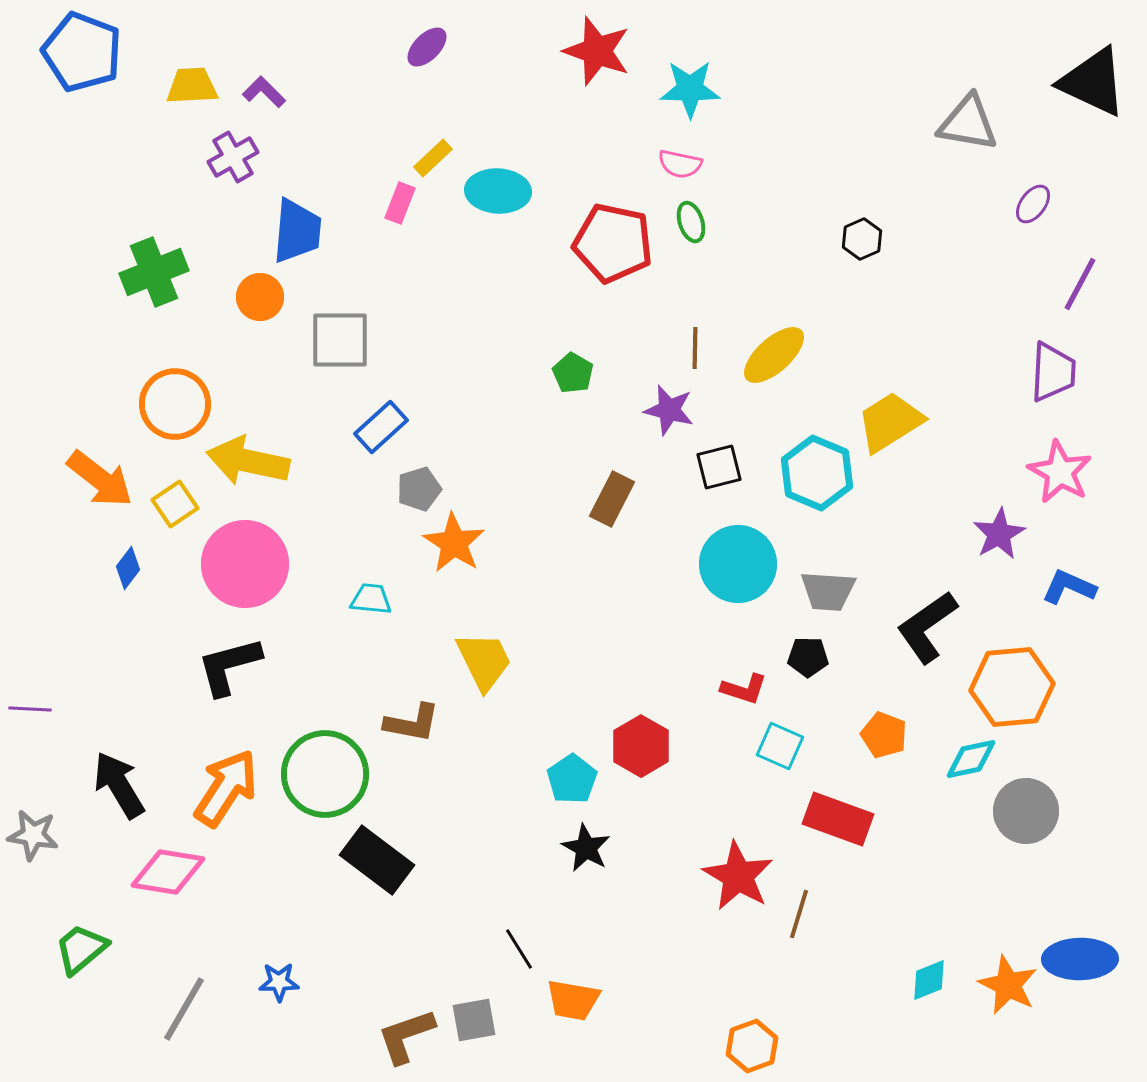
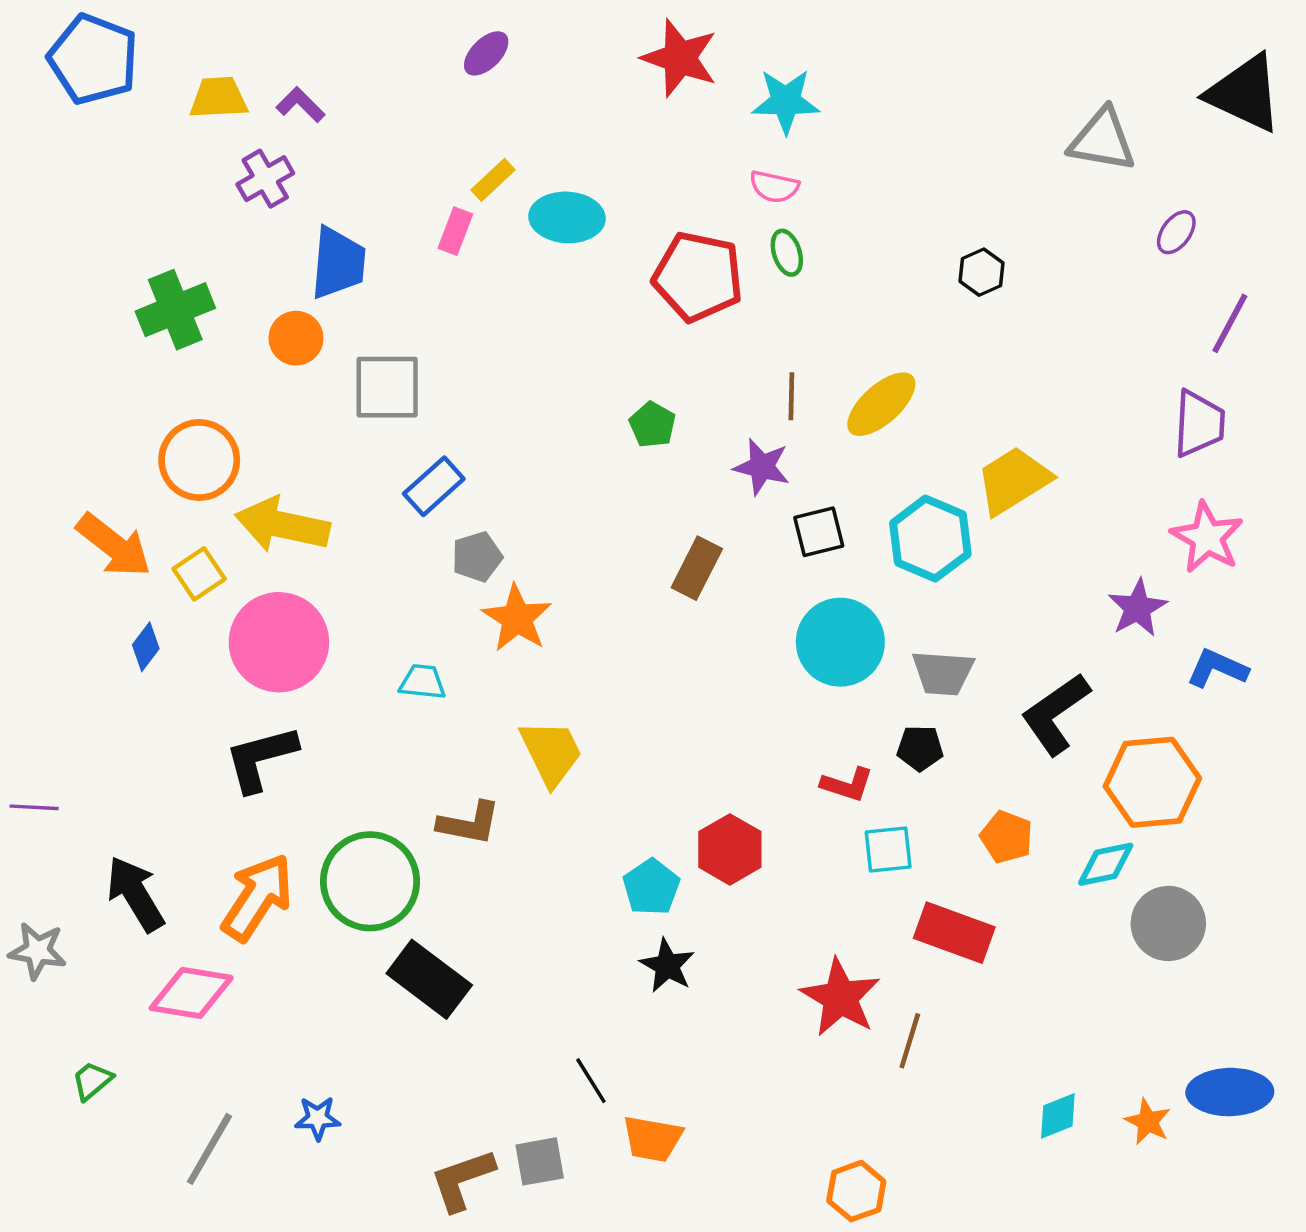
cyan square: (780, 746) -> (888, 849), turned -30
green trapezoid: (81, 949) -> (92, 1081), size x0.7
orange star: (1008, 985) -> (1148, 1122), size x0.7

